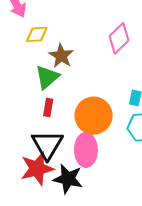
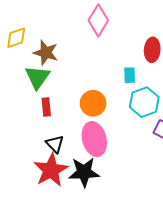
orange circle: (94, 116) -> (93, 103), size x0.7
black triangle: (47, 145) -> (55, 144), size x0.6

